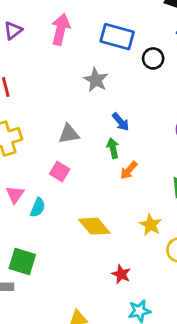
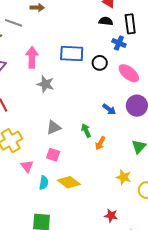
gray star: (96, 80) -> (45, 84), moved
blue arrow: (121, 122) -> (109, 109), moved
pink triangle: (15, 194) -> (27, 166), moved
yellow diamond: (94, 226) -> (69, 182), moved

